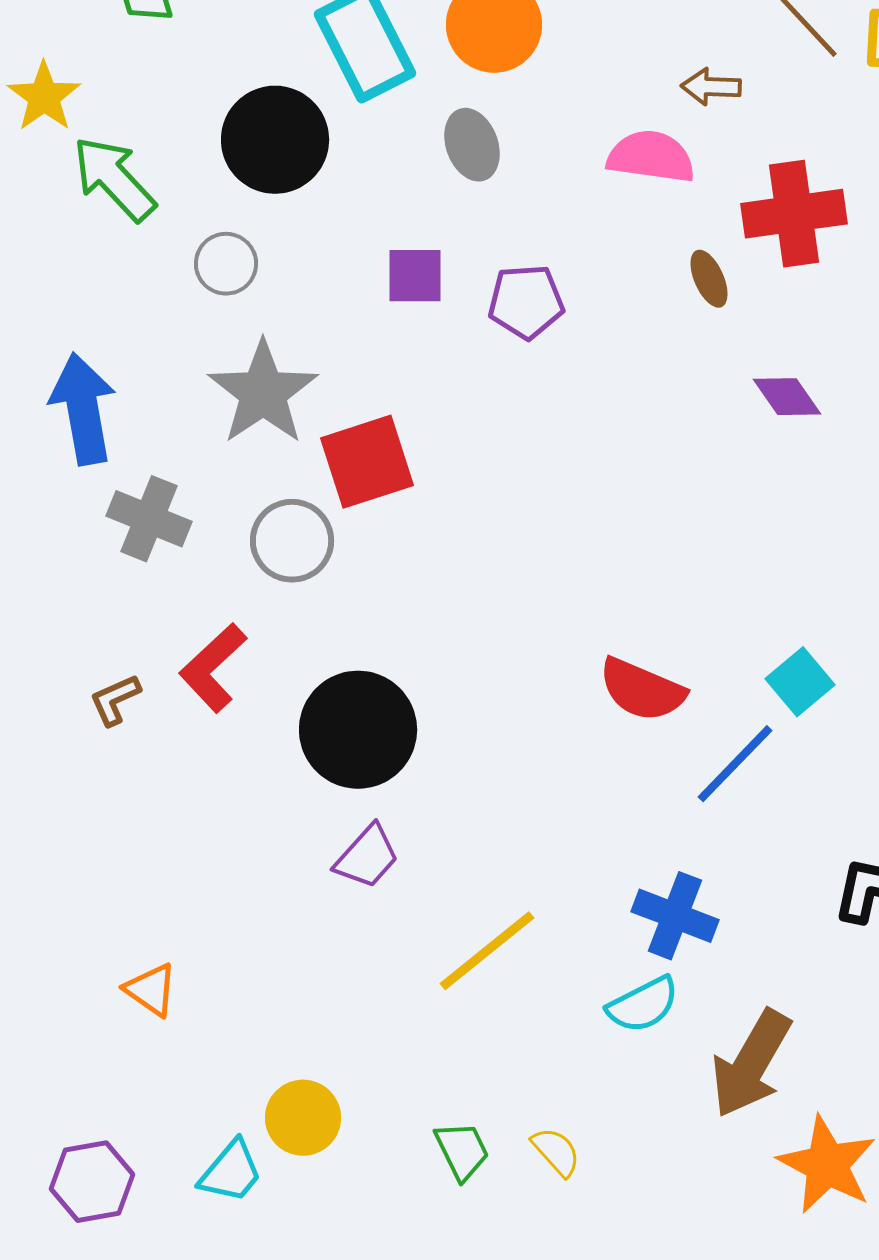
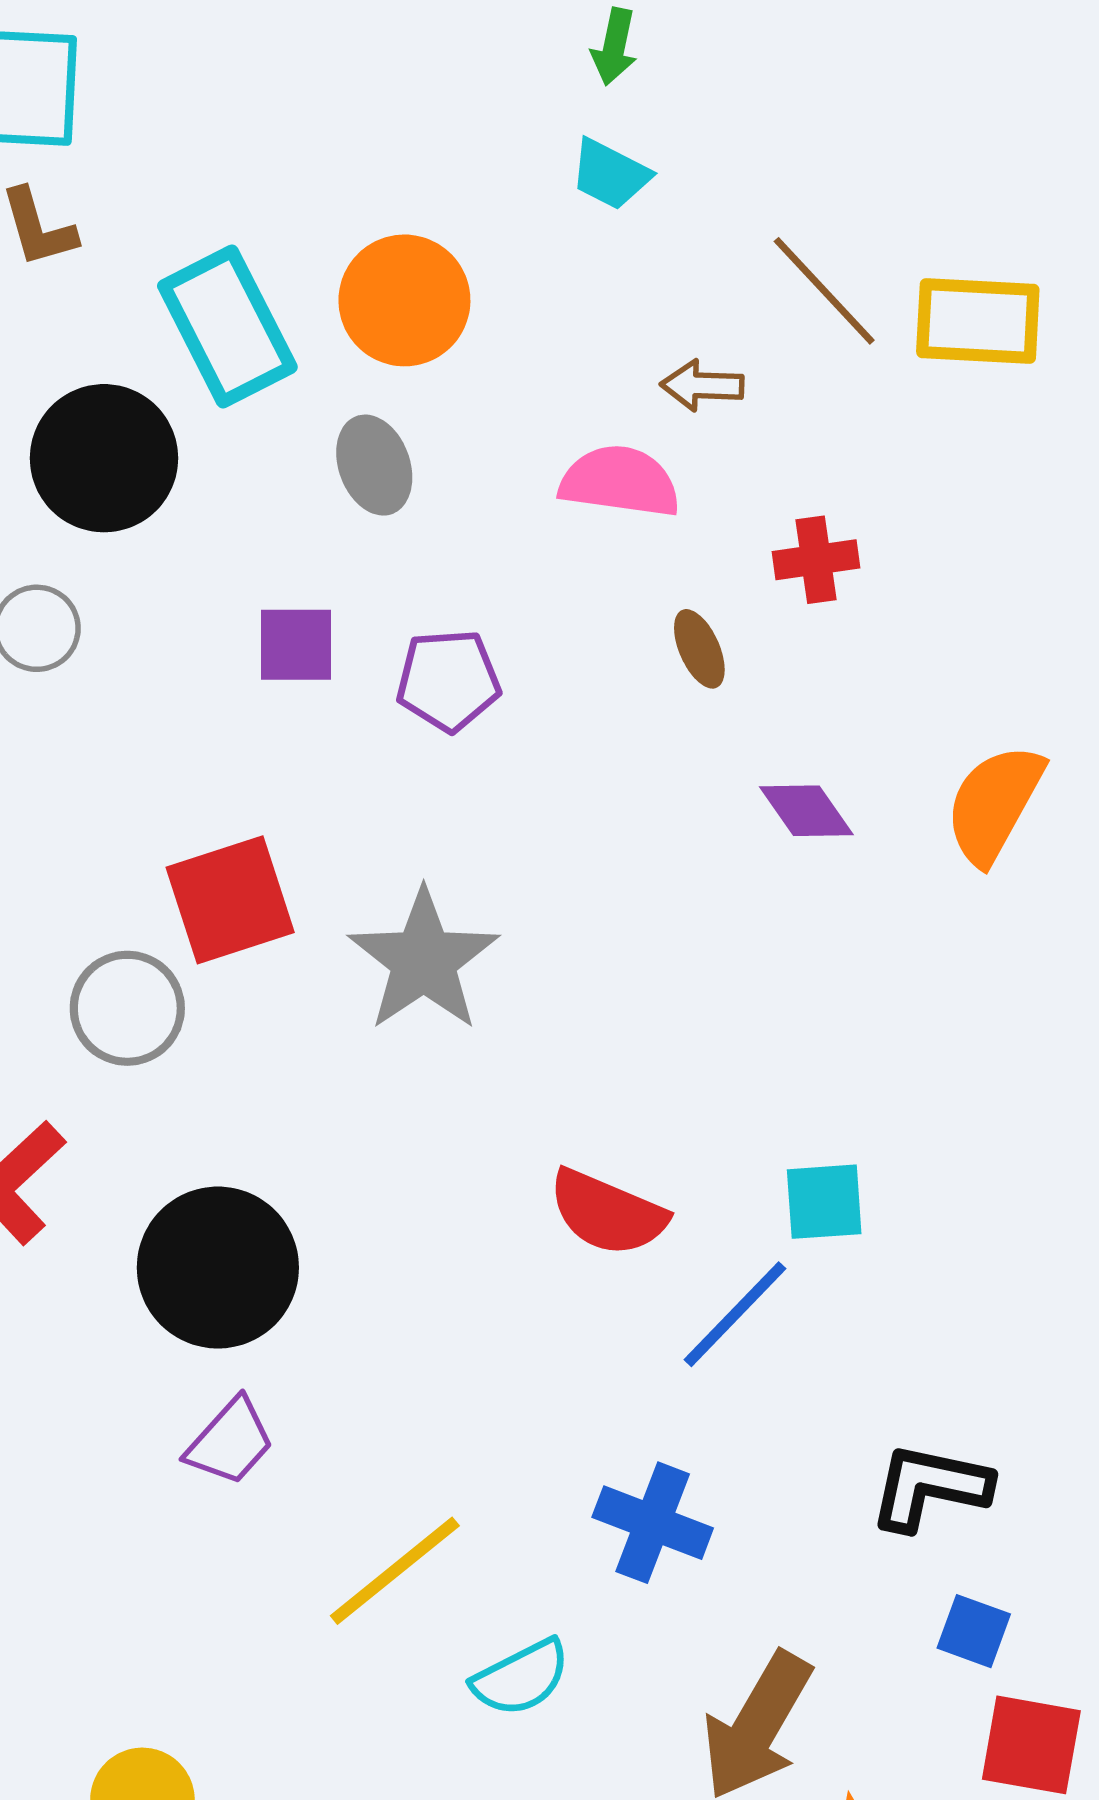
red cross: (794, 214) -> (816, 560), size x0.6
gray star: (263, 393) -> (424, 960), moved
cyan square: (800, 682) -> (824, 1202), turned 36
cyan semicircle: (643, 1005) -> (521, 1678), moved

